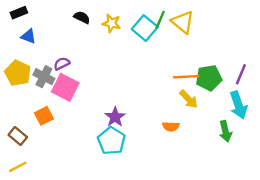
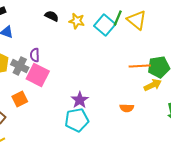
purple semicircle: (62, 64) -> (35, 55), turned -64
yellow arrow: (189, 99) -> (153, 85), moved, turned -72
cyan pentagon: (112, 141) -> (77, 120), turned 30

